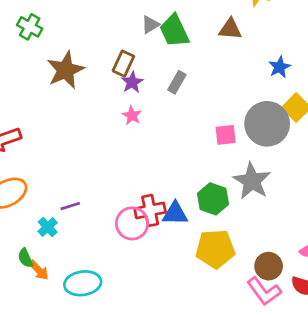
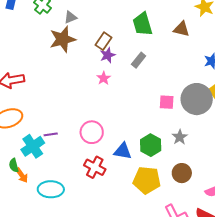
gray triangle: (150, 25) -> (71, 17), moved
gray star: (252, 181) -> (180, 137), size x0.6
red cross: (150, 210) -> (95, 167), moved, turned 30
pink circle: (132, 223) -> (92, 132), moved
cyan cross: (48, 227) -> (33, 146), size x1.6
brown circle: (269, 266) -> (182, 173), moved

